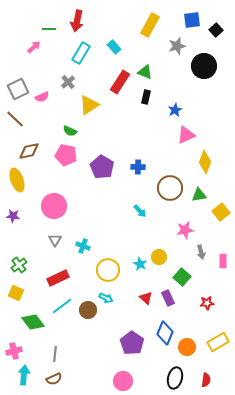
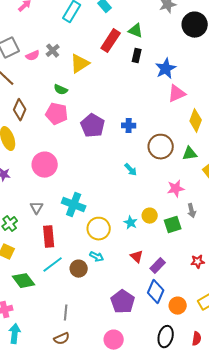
gray cross: (68, 82) -> (53, 51), moved
blue star: (175, 110) -> (166, 69), size x1.5
brown diamond: (29, 151) -> (20, 110), turned -55
gray triangle: (55, 240) -> (37, 208), moved
cyan cross: (83, 246) -> (74, 205), size x1.6
green square: (182, 277) -> (173, 225), moved, turned 30
red rectangle: (58, 278) -> (49, 237), turned -70
purple rectangle: (168, 298) -> (158, 266), moved, turned 70
gray line: (55, 354) -> (66, 313), moved
brown semicircle: (54, 379) -> (62, 339), moved

